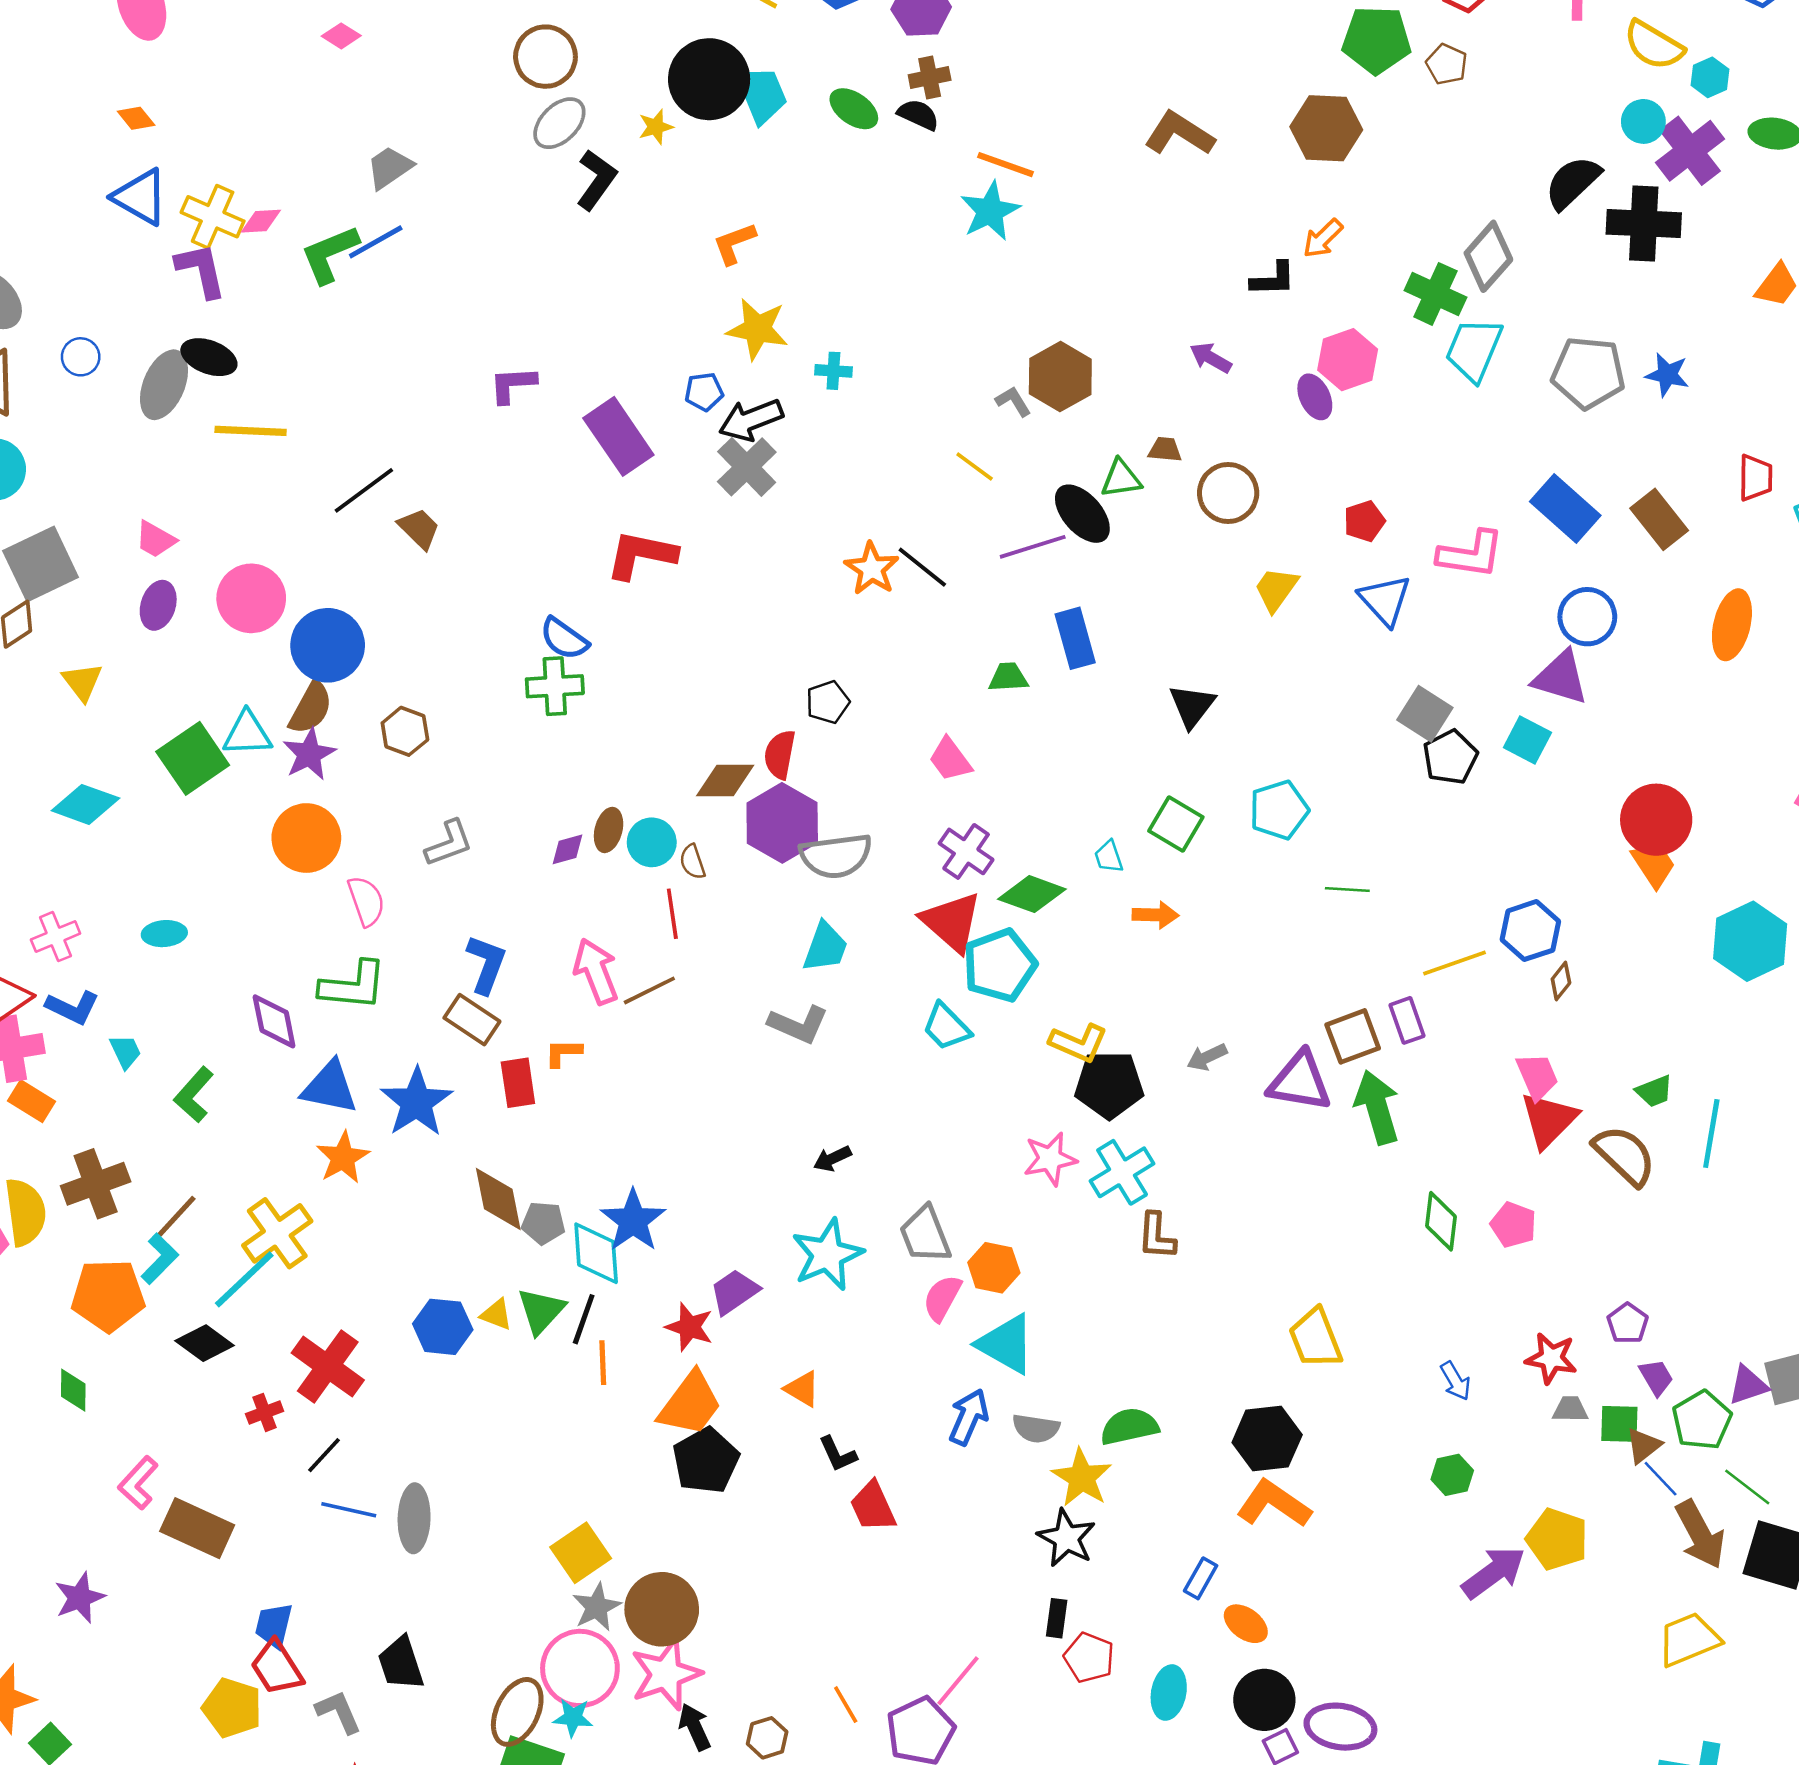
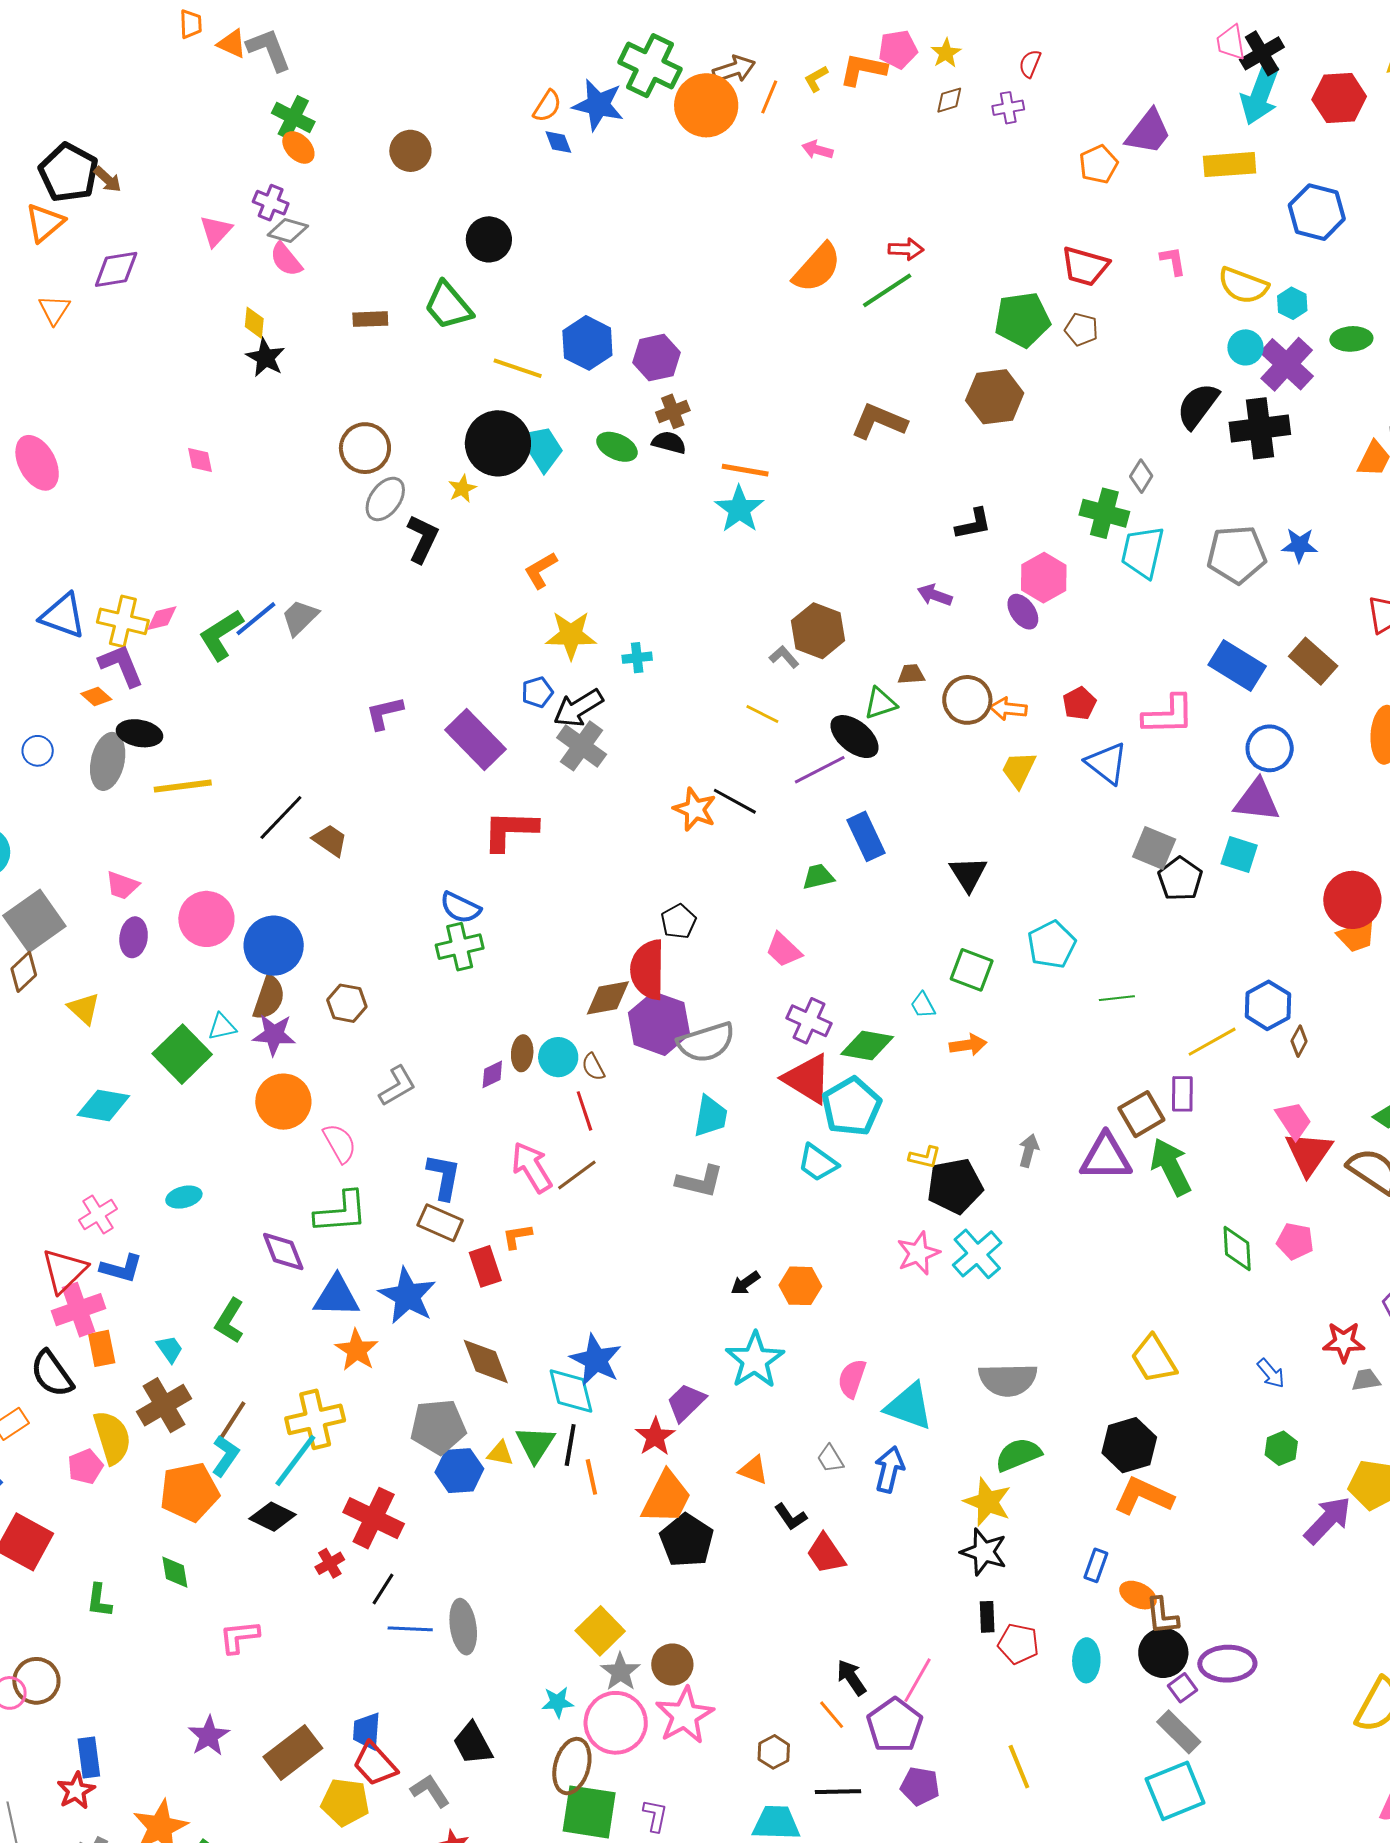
pink diamond: (341, 36) -> (200, 460), turned 56
orange diamond: (136, 118) -> (96, 697), moved
gray trapezoid: (390, 167) -> (300, 617), moved
orange arrow: (1323, 238) -> (1008, 709), moved, turned 60
gray diamond: (1488, 256) -> (1141, 476), size x0.6
cyan triangle: (247, 734) -> (222, 1027), size x0.7
purple star: (309, 754) -> (274, 1035), turned -30
red semicircle: (780, 754) -> (648, 970), size x1.5
orange trapezoid: (1654, 865) -> (1357, 936), turned 114
purple rectangle: (1407, 1020) -> (1182, 1094), turned 30
yellow L-shape: (1078, 1043) -> (925, 1157), size x0.7
cyan trapezoid: (125, 1052) -> (170, 1349), moved
gray arrow: (1207, 1057) -> (1029, 1151), turned 140
orange rectangle: (31, 1101) -> (102, 1348), turned 57
gray pentagon: (543, 1223) -> (438, 1427), moved, size x1.6
yellow cross: (277, 1233) -> (315, 1419), turned 32
gray trapezoid: (925, 1235) -> (830, 1459), moved, size x0.6
brown L-shape: (1157, 1236) -> (1162, 1616), moved
orange hexagon: (994, 1268) -> (800, 1286), moved
red star: (689, 1327) -> (655, 1437), turned 30
gray semicircle: (1036, 1428) -> (1008, 1380), moved, size x1.5
pink L-shape: (138, 1483) -> (239, 1637), turned 51
brown rectangle: (197, 1528) -> (293, 1752), moved, turned -52
brown circle: (662, 1609) -> (672, 1664), size x0.7
cyan star: (573, 1718) -> (558, 1702), moved
black arrow: (695, 1727) -> (851, 1678), moved

